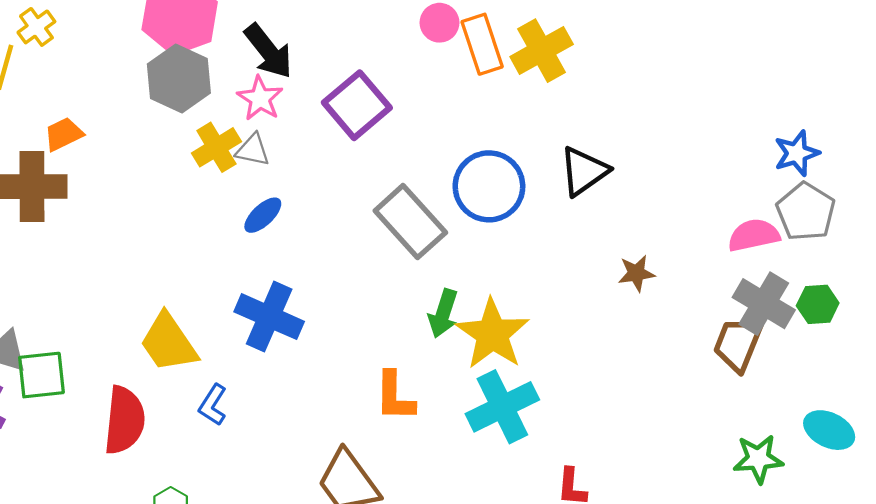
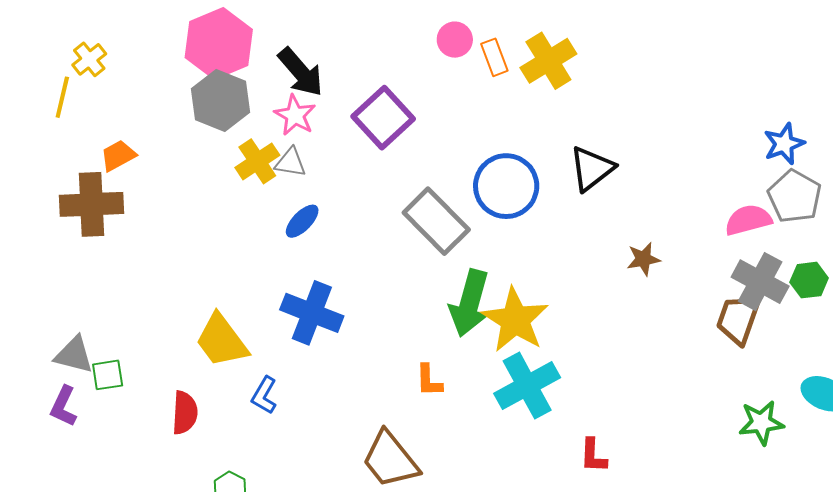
orange rectangle: (482, 44) -> (494, 57), size x0.7
green arrow: (443, 313) -> (470, 303), size x1.5
green square: (41, 375) -> (108, 375), size x0.7
orange L-shape: (395, 396) -> (429, 380), size x0.7
red semicircle: (125, 420) -> (185, 413), size x0.7

